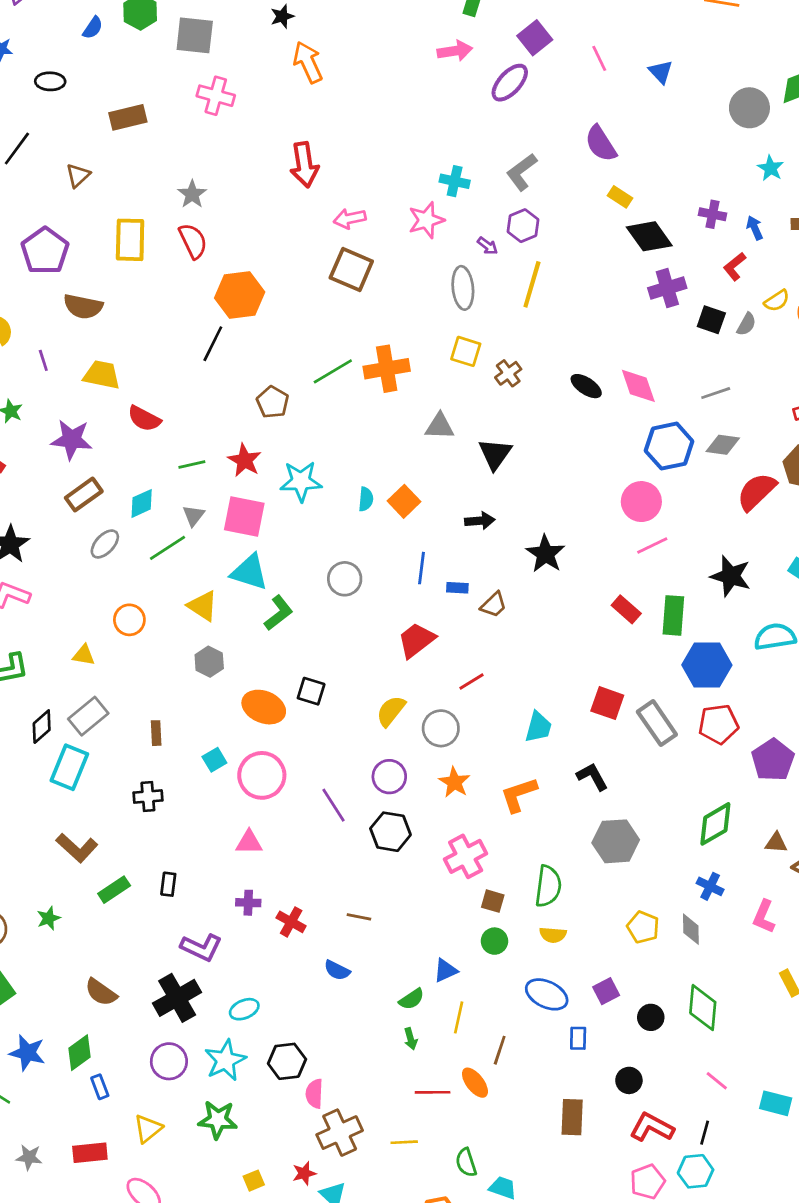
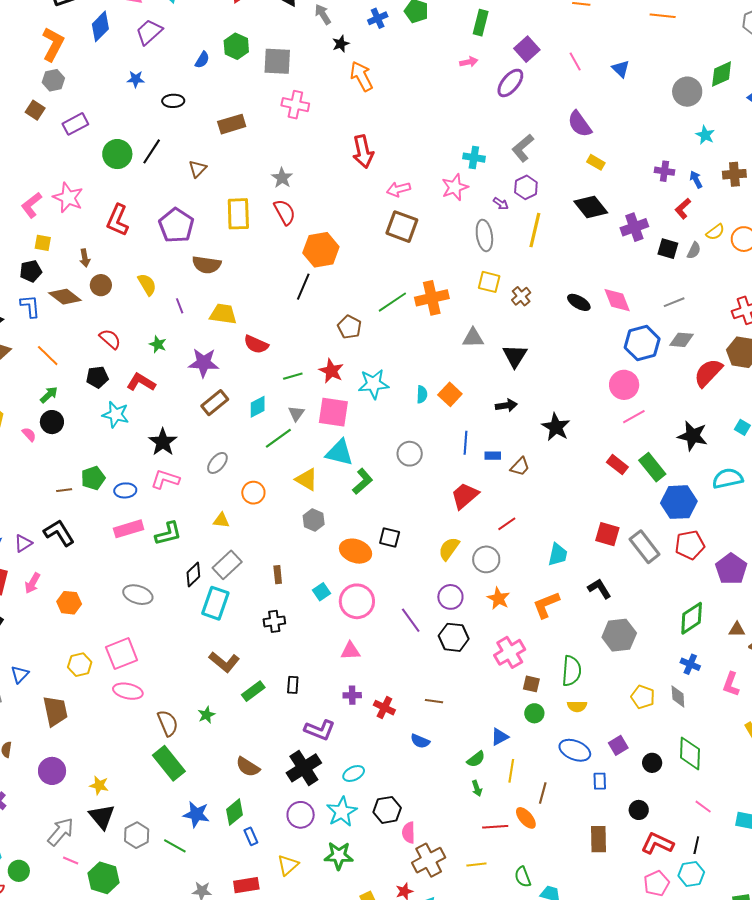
pink arrow: (455, 51) -> (469, 62), size x0.7
black diamond: (649, 236) -> (591, 207), moved
gray ellipse: (105, 544) -> (217, 463), moved
green rectangle: (673, 615) -> (652, 467), turned -40

